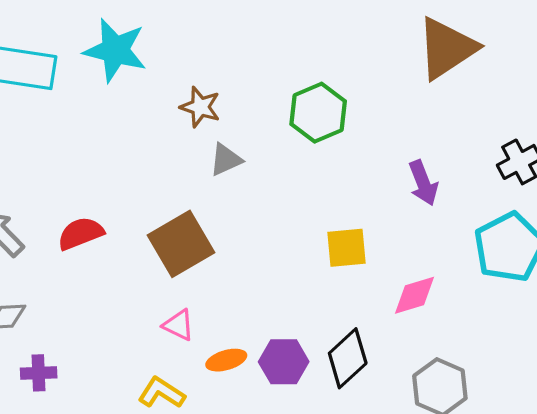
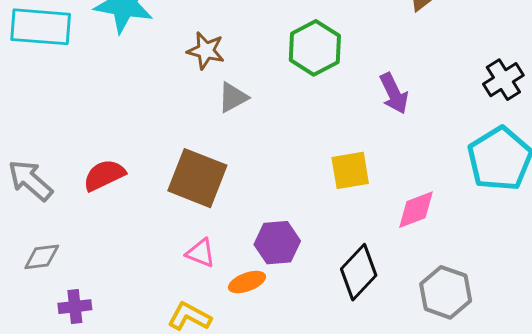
purple arrow: (423, 183) -> (394, 93), moved
brown square: (181, 244) -> (197, 178), turned -34
purple hexagon: (284, 362) -> (277, 243), moved

